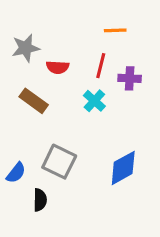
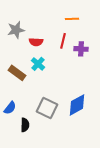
brown rectangle: (34, 101) -> (17, 73), moved
cyan cross: (94, 101) -> (38, 64), moved
gray square: (59, 162) -> (47, 108), moved

